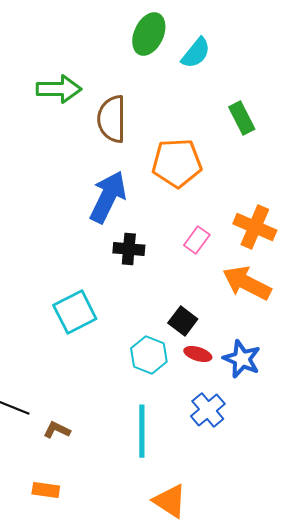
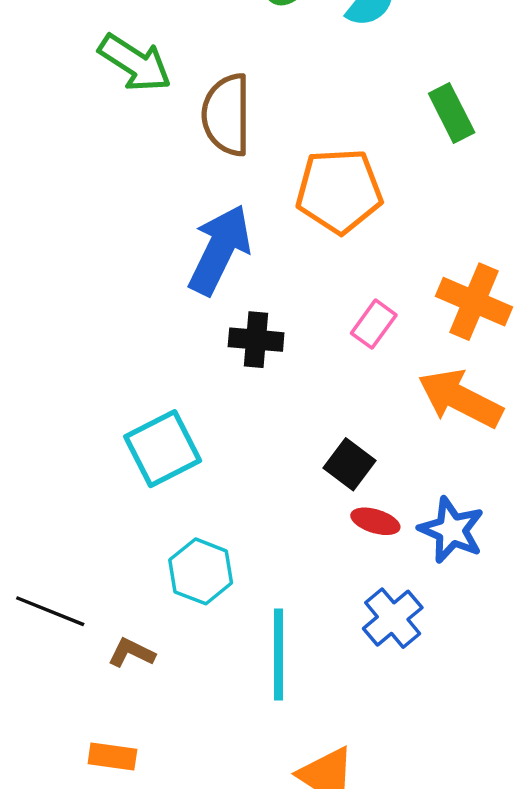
green arrow: (59, 89) -> (135, 63), turned 33
cyan hexagon: (149, 355) -> (201, 571), moved

